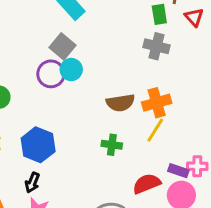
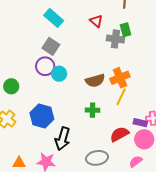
green rectangle: (159, 14) -> (125, 30), moved
red triangle: (194, 17) -> (96, 21), moved
cyan circle: (71, 70) -> (59, 74), moved
black arrow: (32, 182) -> (63, 139), moved, size x1.6

